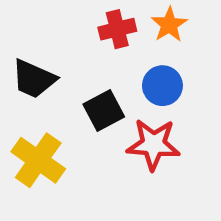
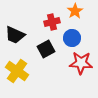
red cross: (117, 29) -> (52, 22), moved
red star: (153, 144) -> (81, 63), moved

